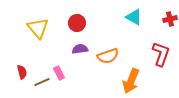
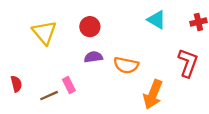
orange semicircle: (108, 56) -> (126, 65), turned 30
red semicircle: (22, 72) -> (16, 84), moved

